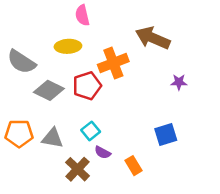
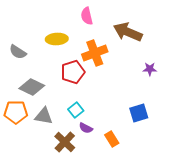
pink semicircle: (82, 15) -> (87, 16), moved
gray semicircle: (21, 62) -> (18, 52), size x0.7
gray diamond: (49, 90) -> (32, 87), moved

